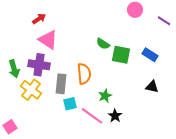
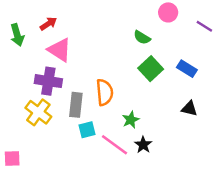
green semicircle: (103, 44) -> (142, 37), moved
green square: (121, 55) -> (151, 69), turned 36
green arrow: (14, 69) -> (17, 35), moved
pink square: (10, 127) -> (12, 158), turned 32

